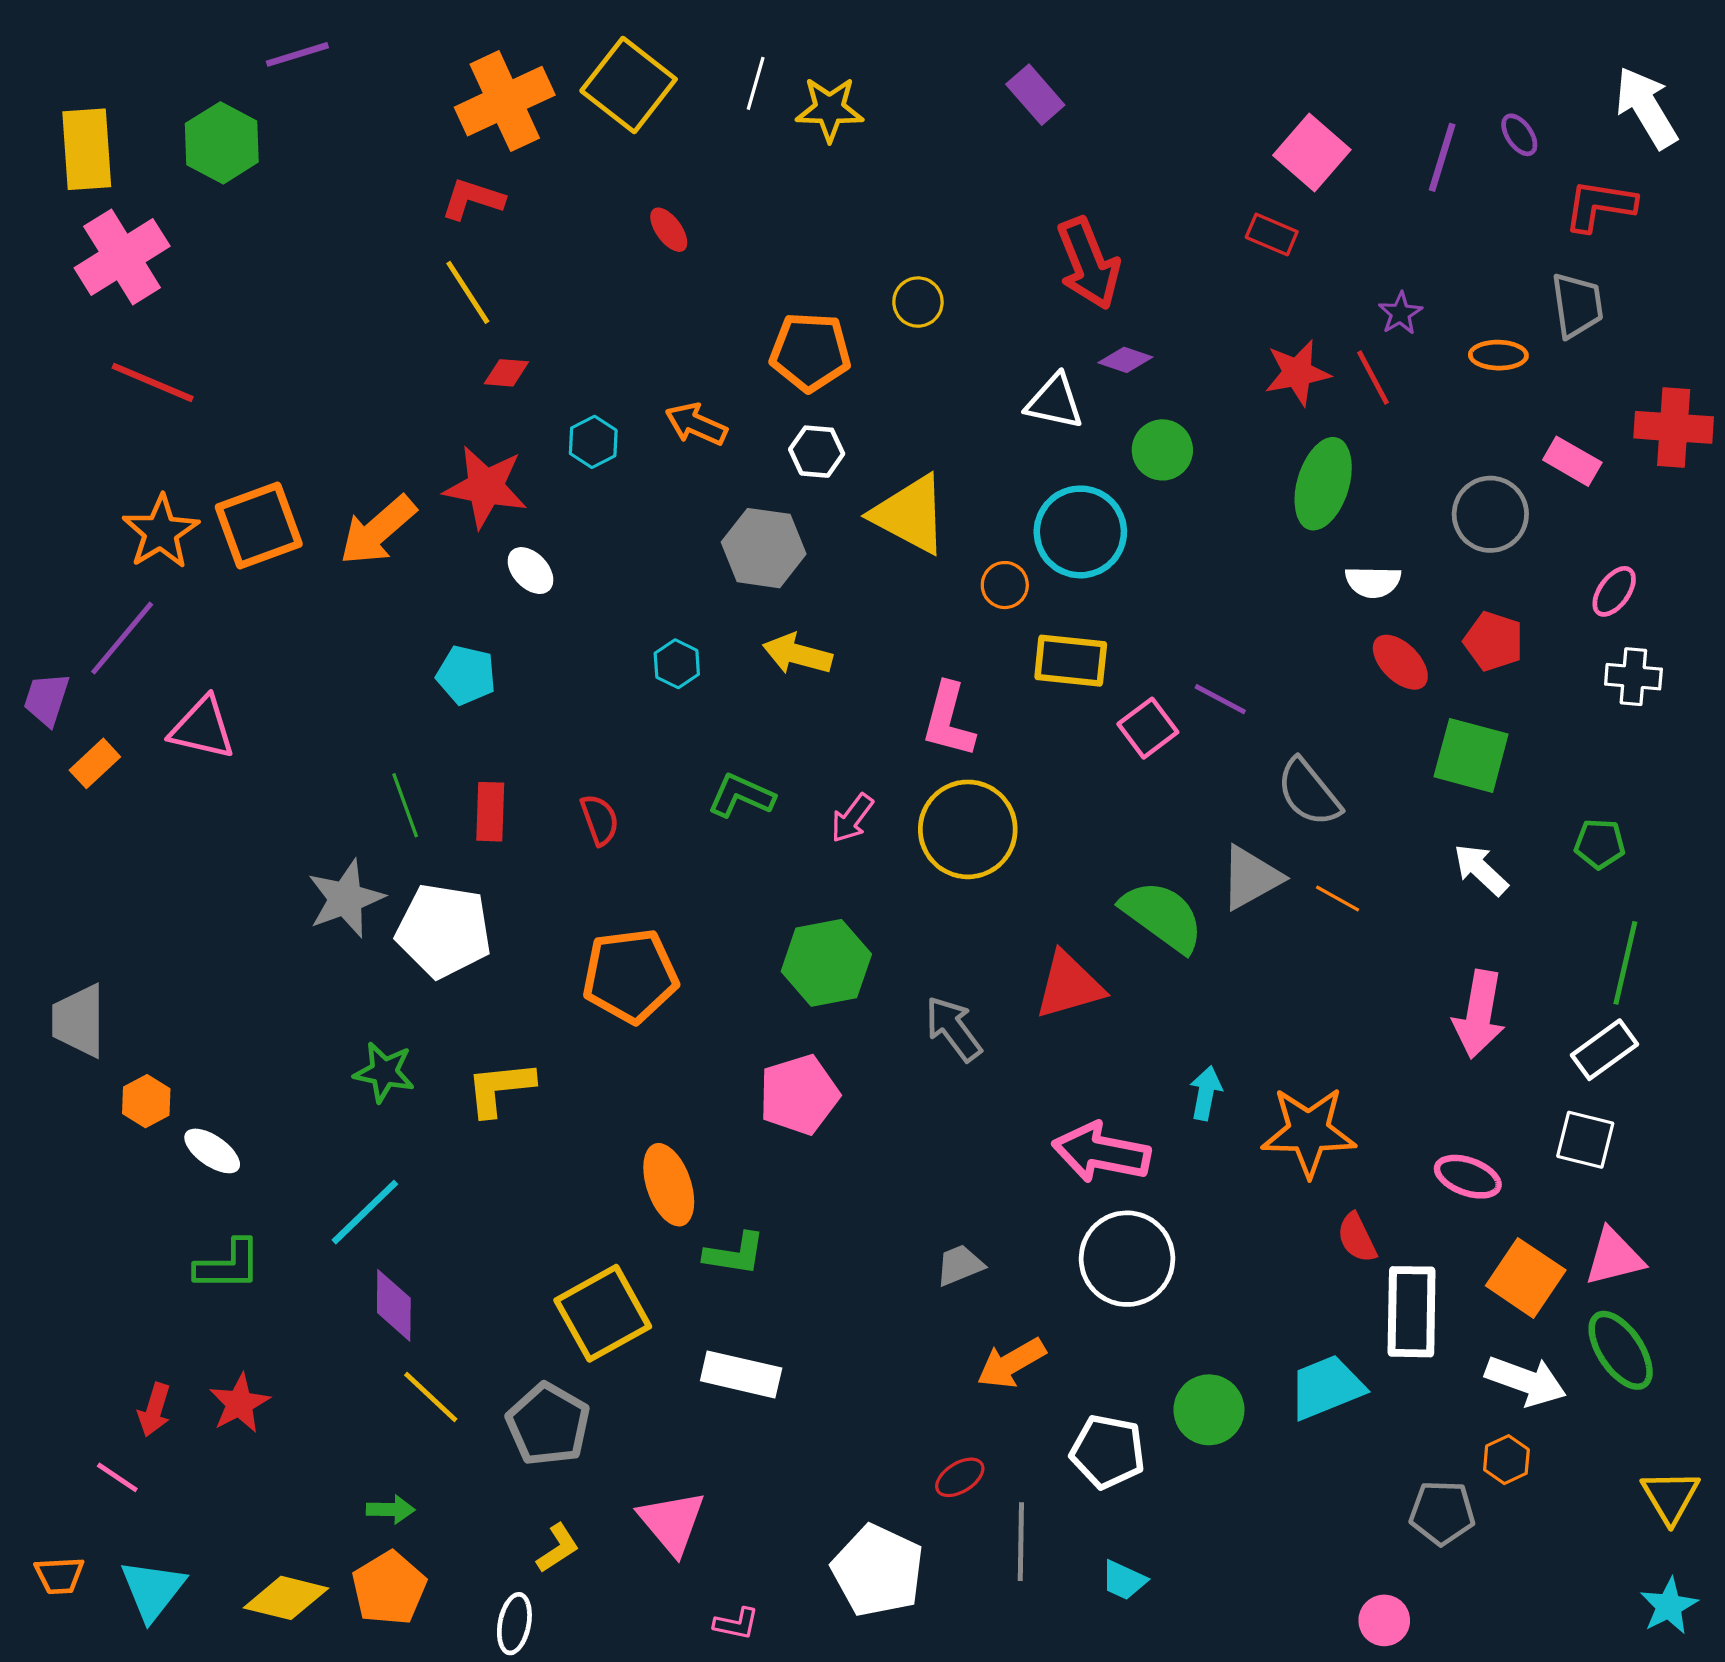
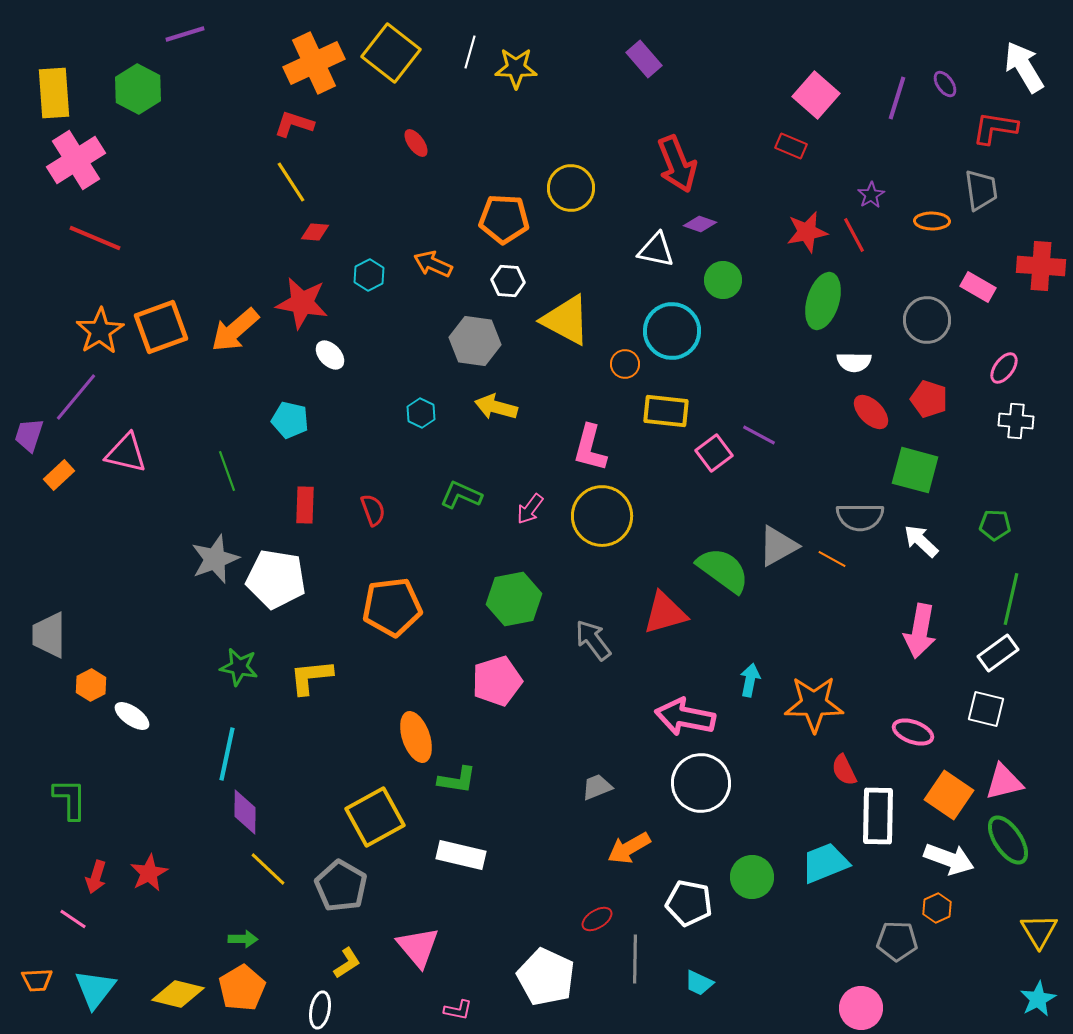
yellow circle: (918, 302) -> (571, 188), size x1.5
gray semicircle: (1309, 792) -> (860, 517), moved, turned -51
green line: (405, 805) -> (227, 471), moved
cyan line: (365, 1212) -> (227, 754), turned -34
green L-shape: (228, 1265) -> (70, 799), moved, turned -90
pink circle: (1384, 1620) -> (861, 1008), size x1.4

